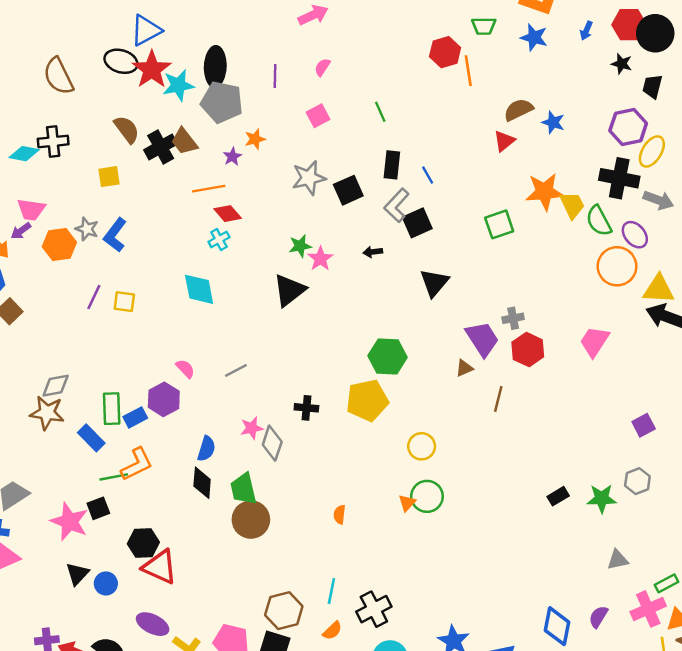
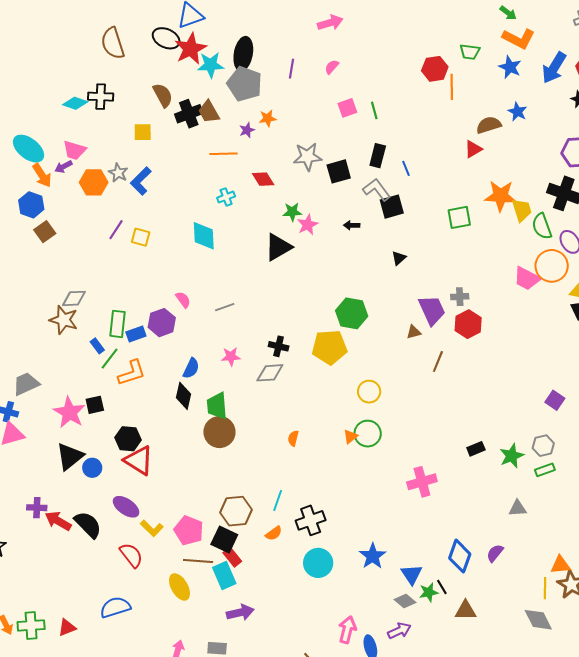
blue arrow: (586, 31) -> (554, 68), size x2.0
pink square: (318, 116) -> (347, 108), moved
blue star: (553, 122) -> (517, 112), moved
gray L-shape: (397, 205) -> (377, 190), turned 92
red diamond: (228, 214) -> (263, 179), moved
black triangle: (434, 283) -> (399, 258), size x0.6
pink trapezoid: (594, 342) -> (527, 278), moved, turned -104
purple square: (644, 425) -> (555, 400), turned -36
blue rectangle: (91, 438) -> (97, 346), size x0.7
gray diamond: (272, 443) -> (270, 373), moved, turned 60
green line: (114, 477) -> (110, 359), moved, turned -50
green star: (602, 499) -> (512, 456), turned -30
black triangle: (77, 574) -> (70, 456), size x1.4
green rectangle: (666, 583) -> (545, 470), moved
pink cross: (648, 609) -> (422, 482), moved

